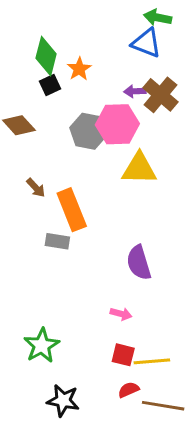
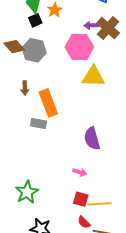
gray hexagon: (88, 131) -> (34, 50), moved
brown arrow: (36, 188) -> (25, 88), turned 40
red semicircle: (129, 390) -> (84, 222), turned -112

